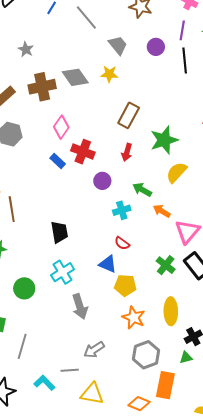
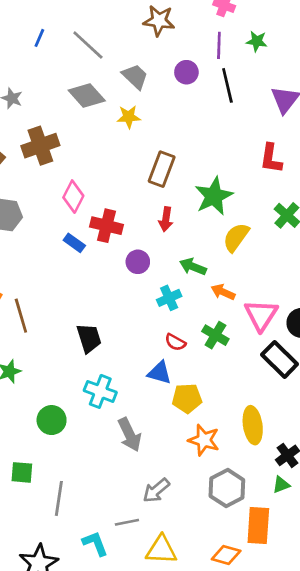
gray diamond: (75, 77) -> (87, 96), moved
green cross: (166, 265) -> (215, 335), moved
cyan cross: (63, 272) -> (100, 391), turned -30
cyan L-shape: (44, 383) -> (95, 543), turned 30

